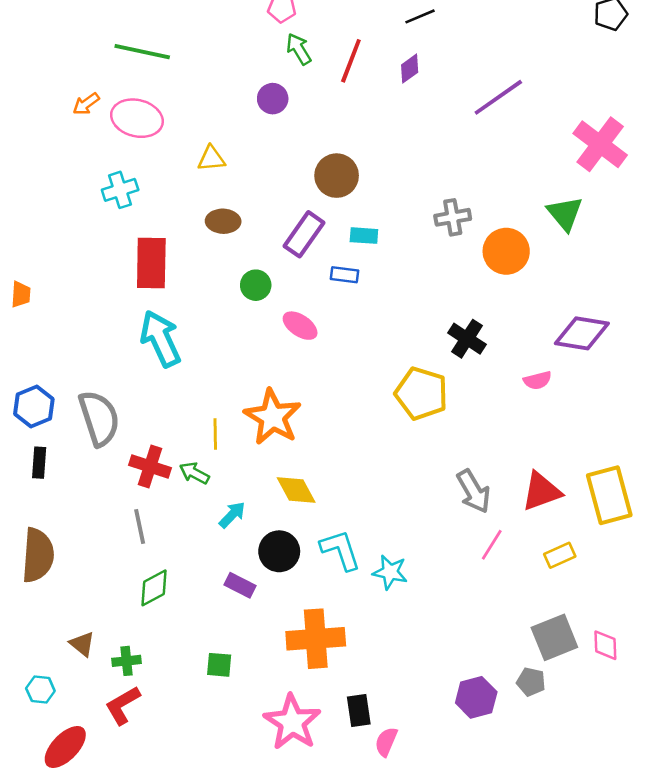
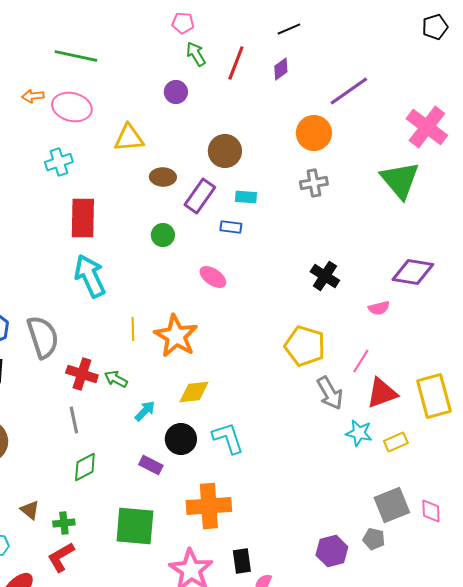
orange arrow: (86, 104) -> (33, 96), turned 30
yellow triangle: (211, 159) -> (129, 138), size x1.4
green triangle: (565, 213) -> (400, 180), size x1.4
brown ellipse: (223, 221) -> (163, 177), moved
orange circle: (506, 251) -> (314, 133), moved
pink ellipse: (300, 326) -> (213, 277), moved
yellow pentagon: (421, 393) -> (305, 346), moved
yellow line: (215, 434) -> (133, 329), moved
yellow diamond: (296, 490) -> (194, 392), turned -68
pink line: (492, 545) -> (361, 361), moved
cyan star: (390, 572) -> (359, 433), moved
green square: (219, 665) -> (135, 526), size x2.0

